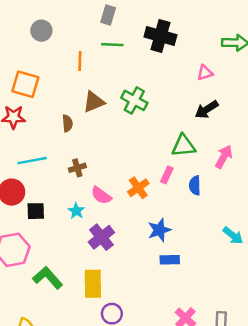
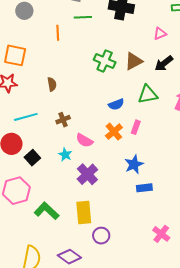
brown triangle: (94, 102) -> (134, 61), moved
pink rectangle: (167, 175) -> (136, 127), moved
blue semicircle: (195, 185) -> (116, 104), moved, turned -105
black square: (36, 211) -> (32, 158), turned -35

